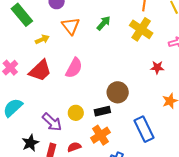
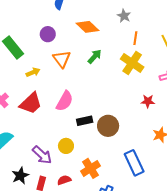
black rectangle: (102, 111) -> (85, 121), moved

